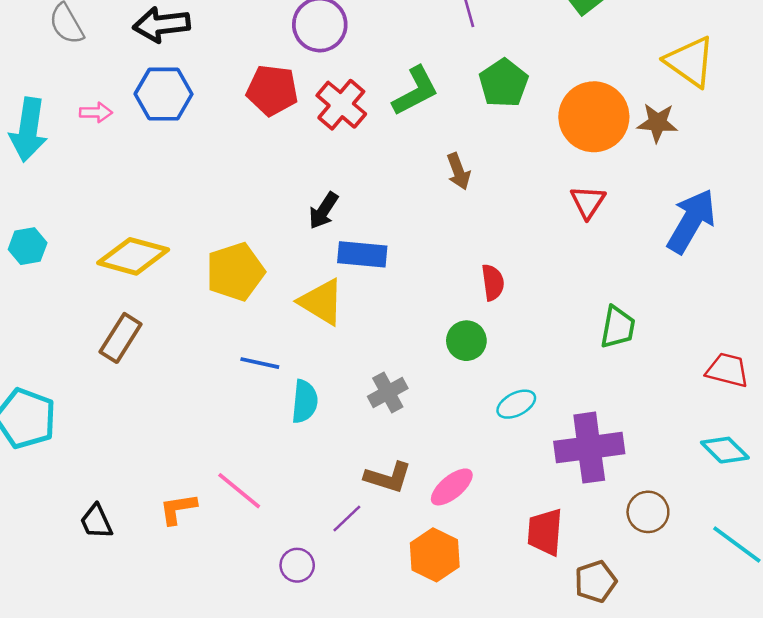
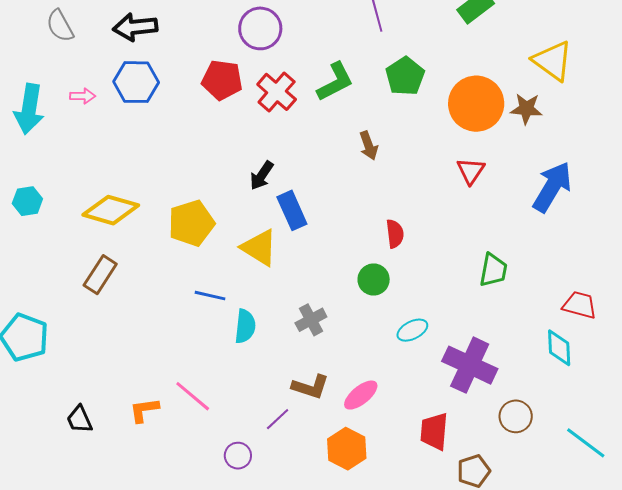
blue rectangle: (362, 254) -> (292, 210), turned 60
purple cross: (589, 448) -> (470, 365), turned 32
cyan diamond: (725, 450) -> (559, 348), moved, turned 42

